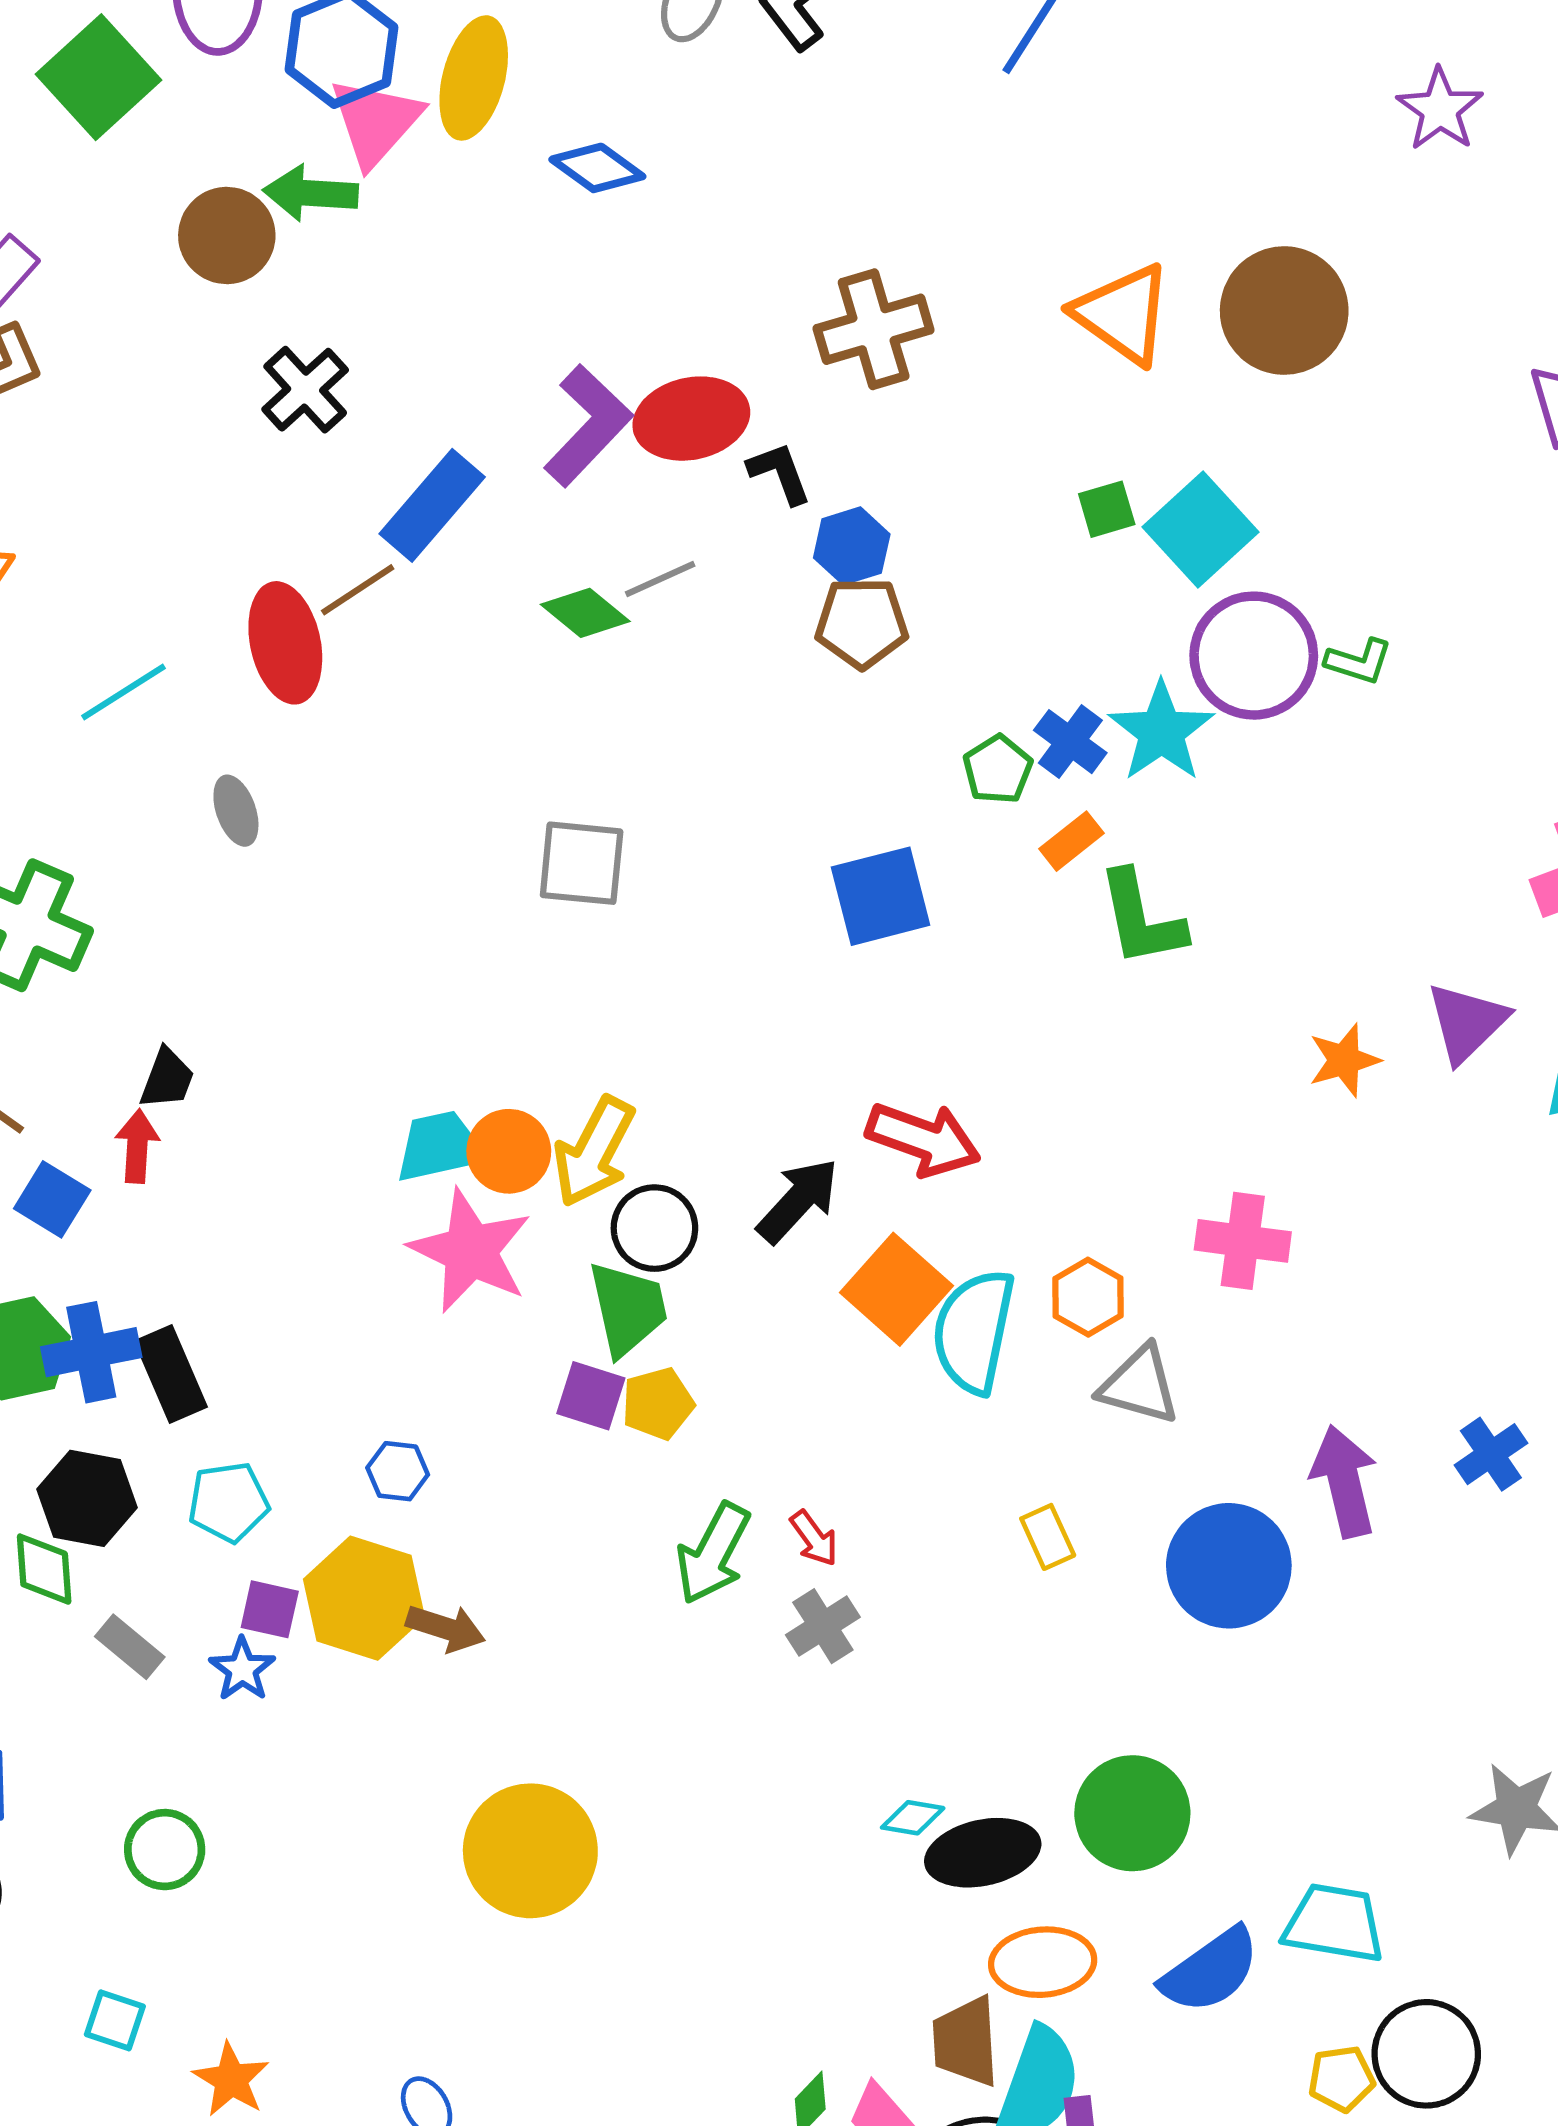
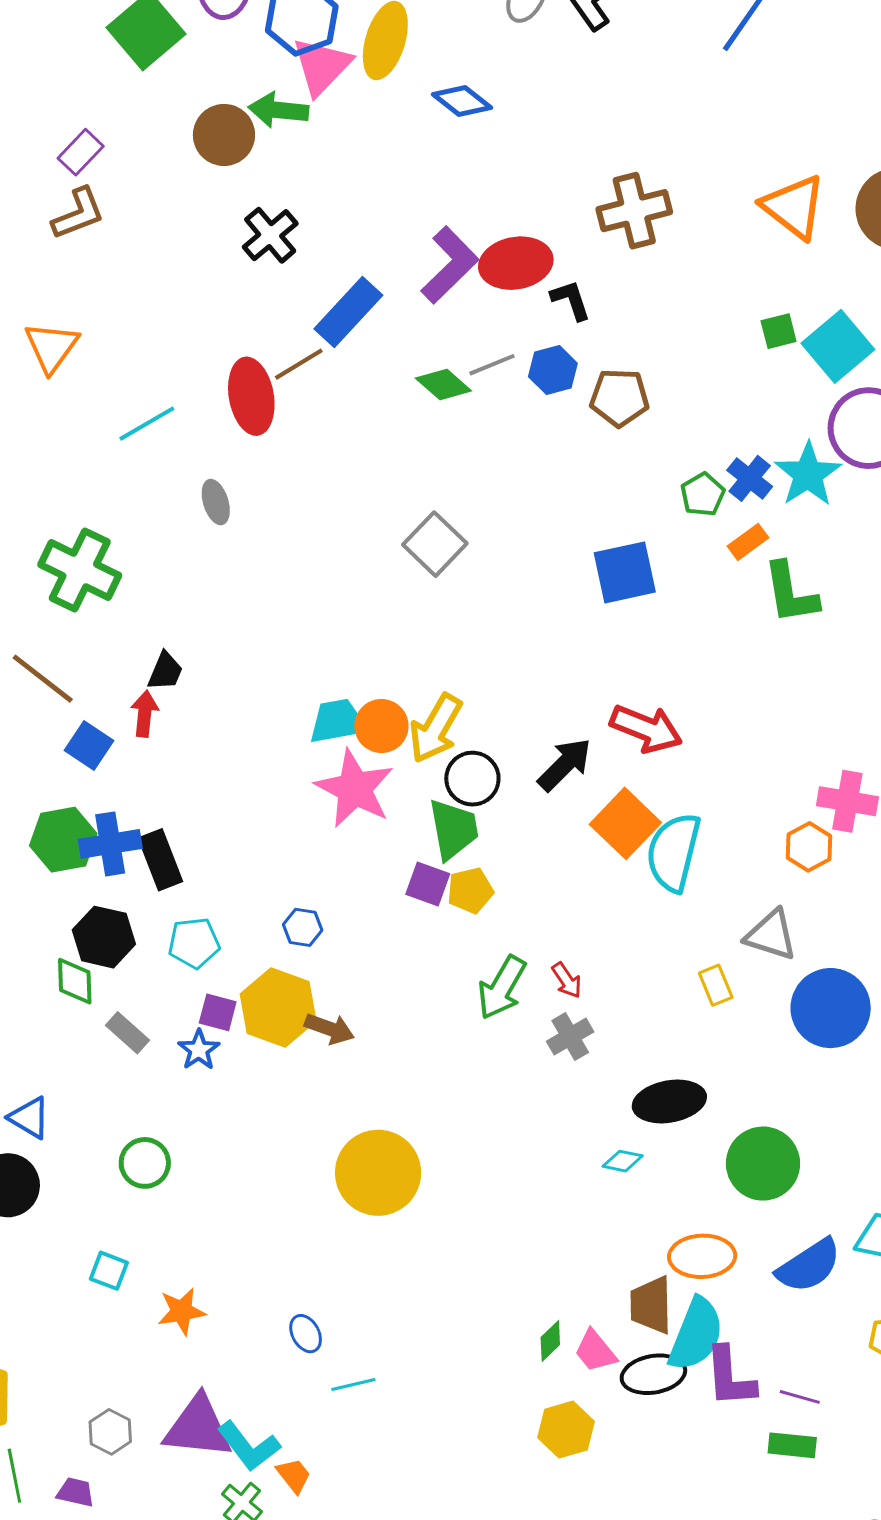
blue hexagon: (852, 546) -> (553, 370), moved
gray square: (582, 863) -> (435, 544), turned 36
orange hexagon: (1088, 1297) -> (809, 847), moved
gray triangle: (1139, 1385) -> (771, 935), moved
black ellipse: (983, 1853) -> (669, 1101), moved
orange star: (231, 2080) -> (182, 1311), turned 30

